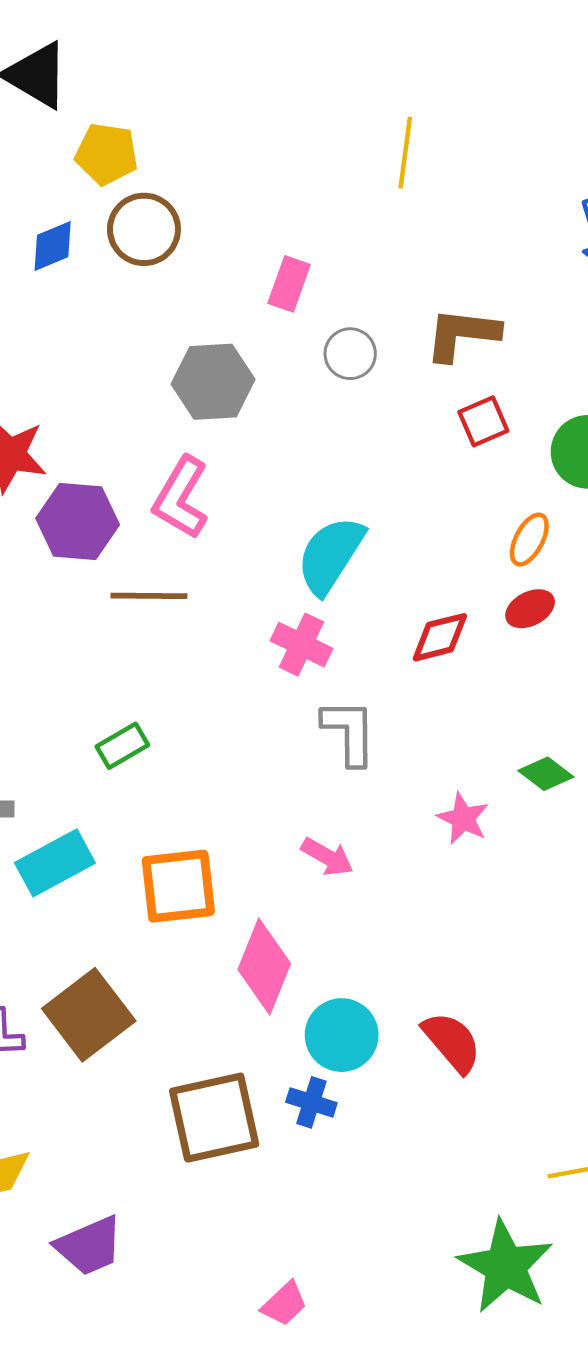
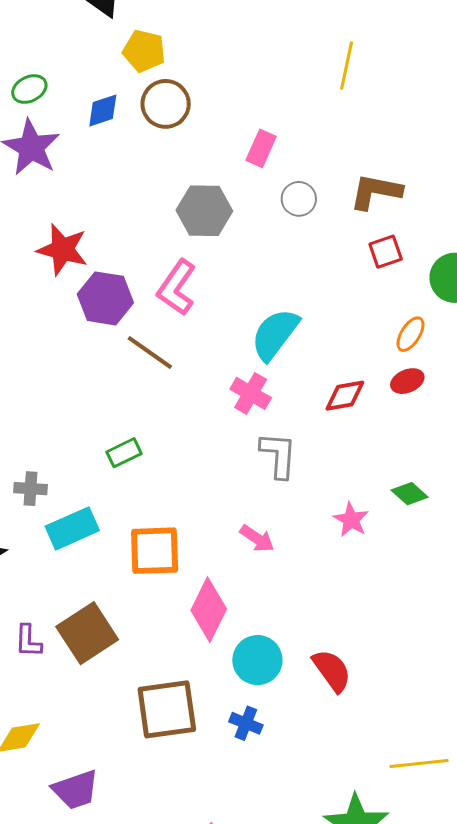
brown line: (149, 596) -> (150, 353), turned 30
blue cross: (311, 1102) -> (246, 723), moved

